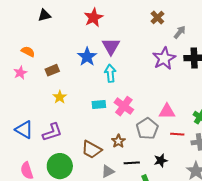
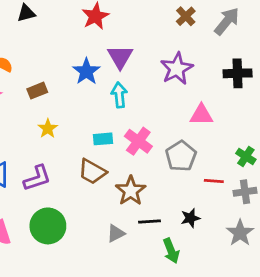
gray arrow: (180, 32) -> (227, 21), moved, size x1.5
purple star: (164, 58) -> (177, 69), moved
pink triangle: (167, 111) -> (201, 115), moved
gray pentagon: (147, 129) -> (181, 156), moved
brown star: (118, 141) -> (131, 191), size x1.5
brown trapezoid: (92, 150) -> (92, 172), moved

